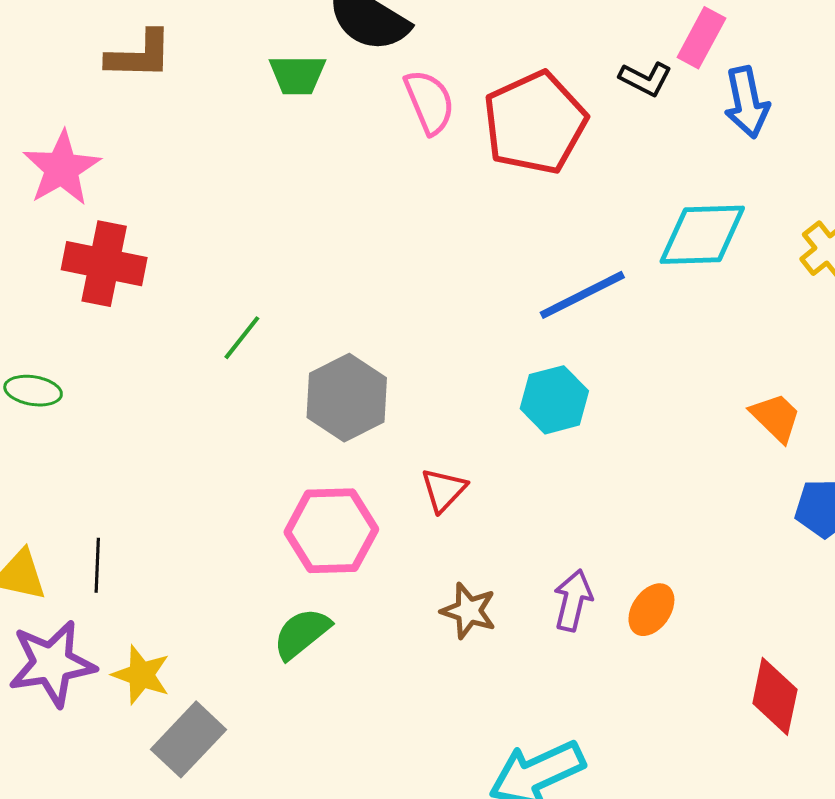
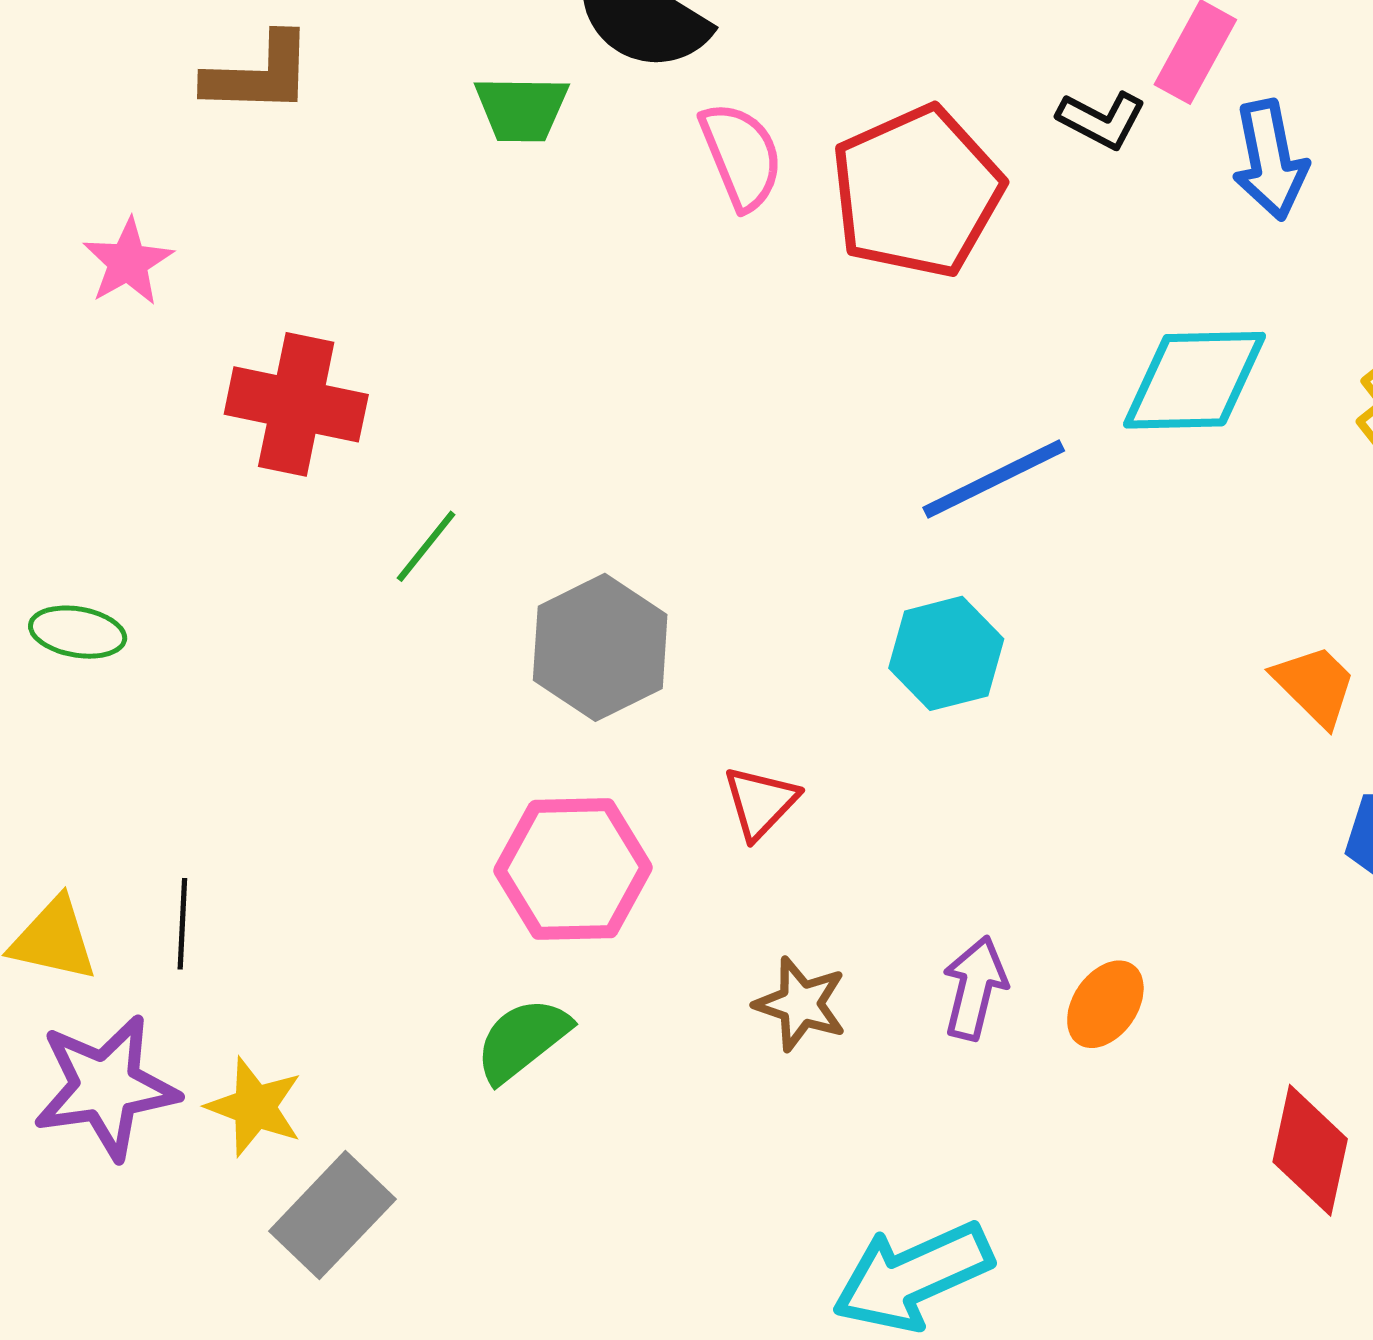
pink star: (62, 168) -> (128, 262), size x0.7
red cross: (104, 264) -> (296, 404), moved

